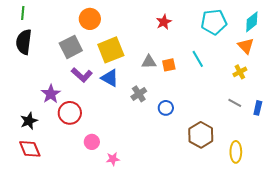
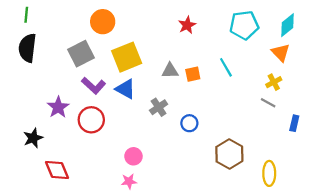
gray line: (235, 103) -> (268, 103), moved
red circle: (70, 113) -> (91, 120), moved
pink circle: (92, 142) -> (133, 156), moved
red diamond: (30, 149) -> (57, 170), moved

